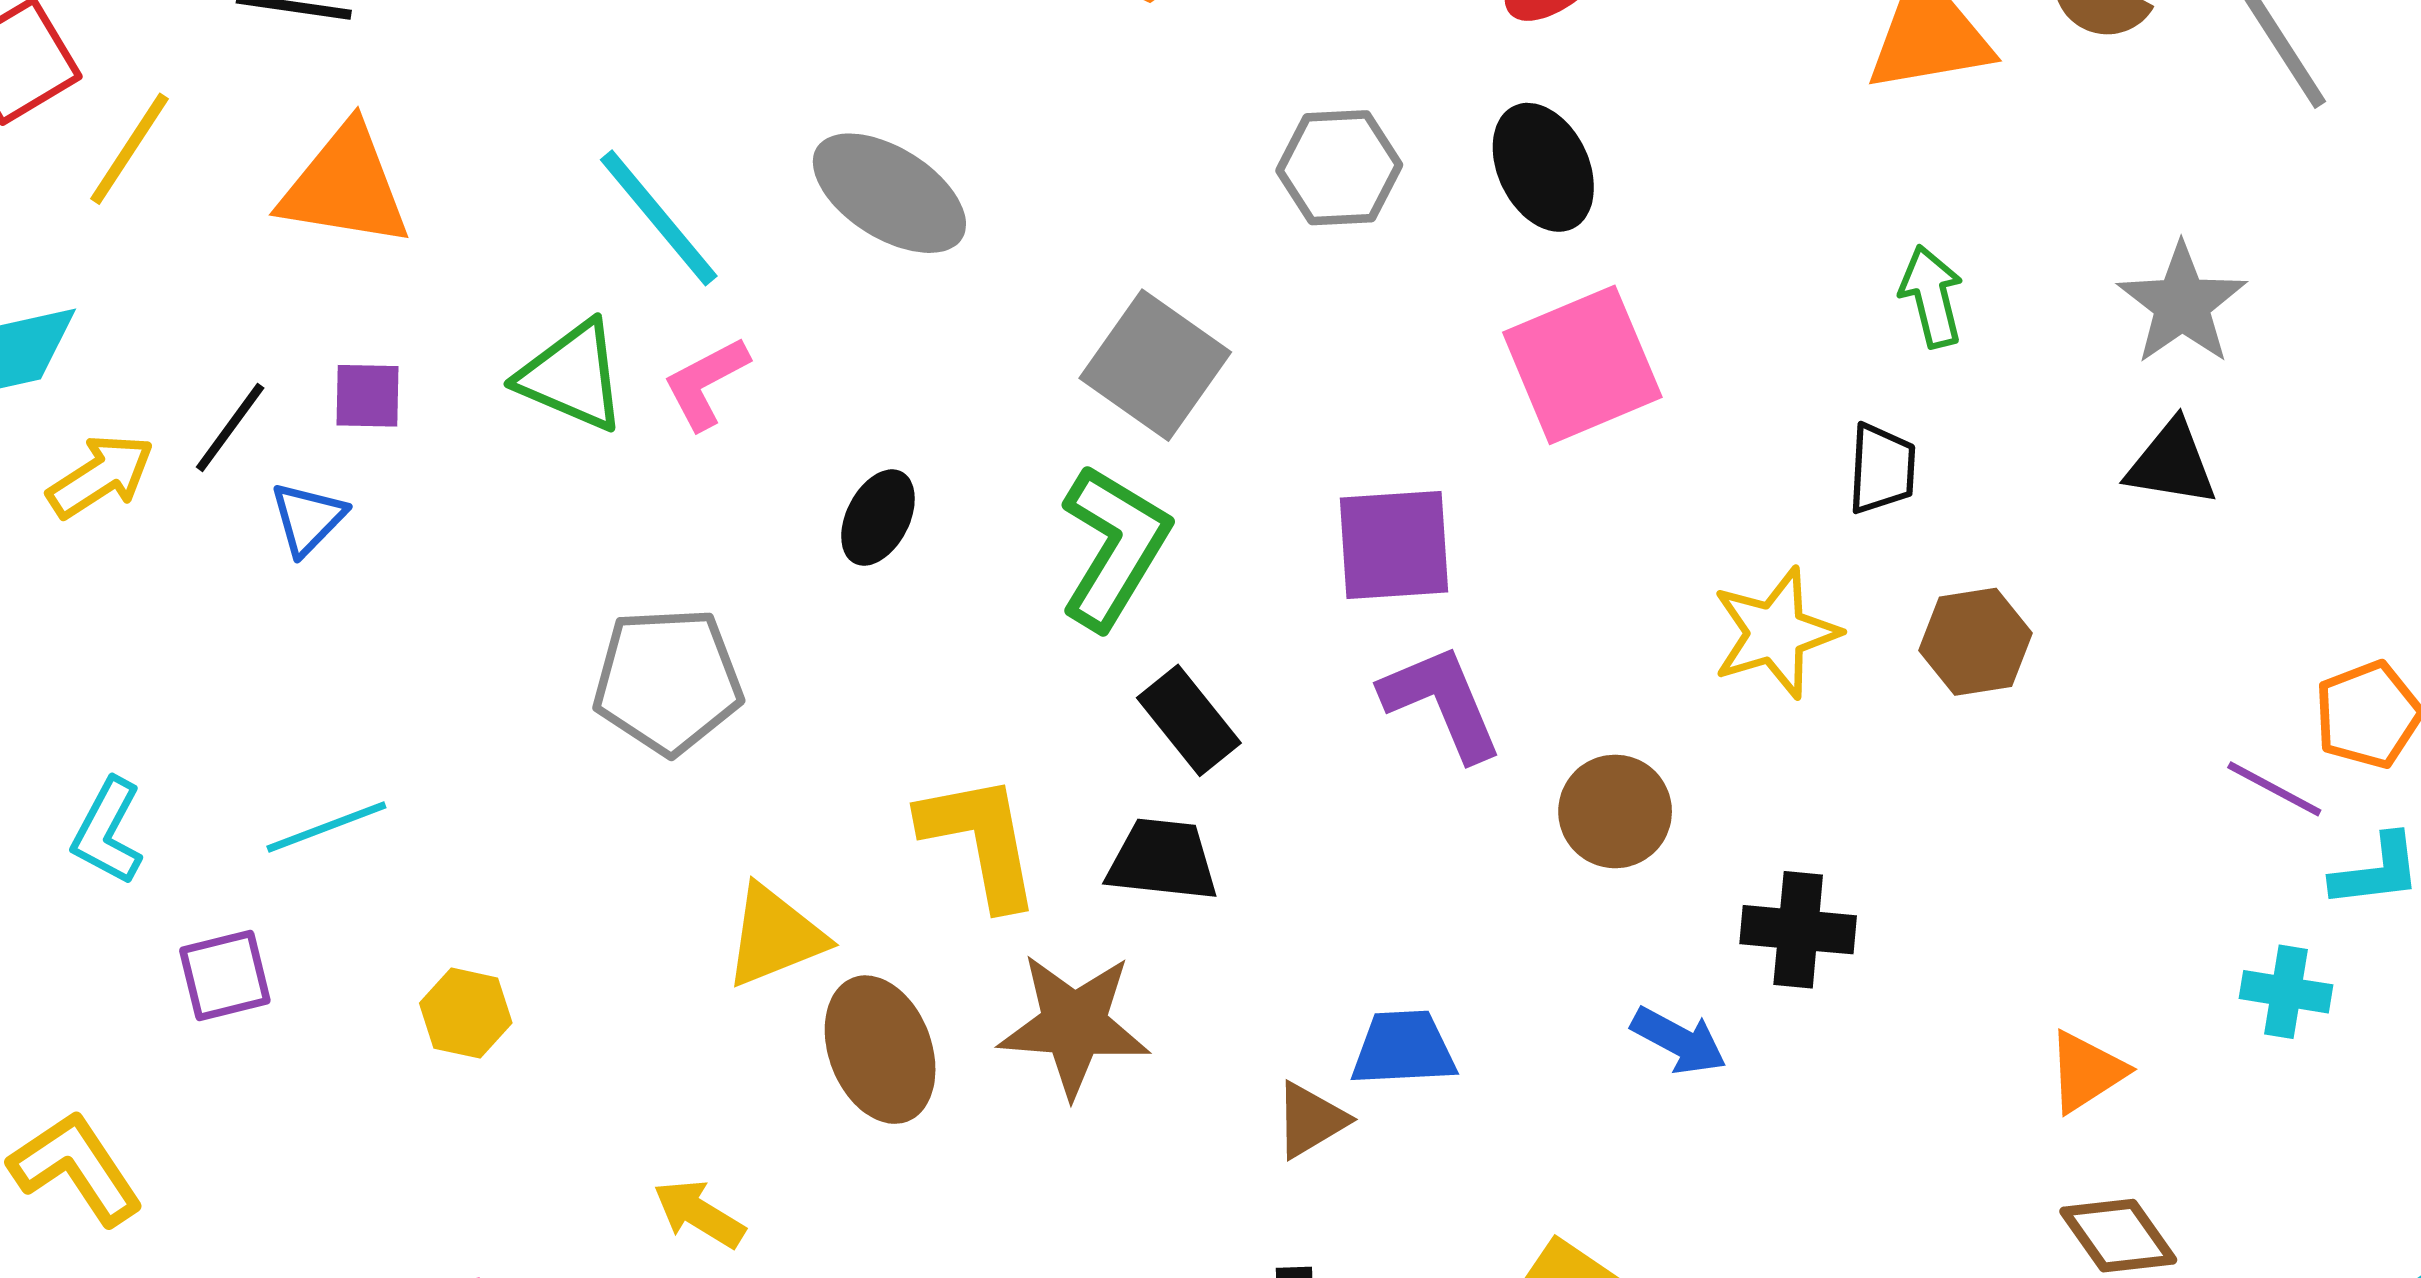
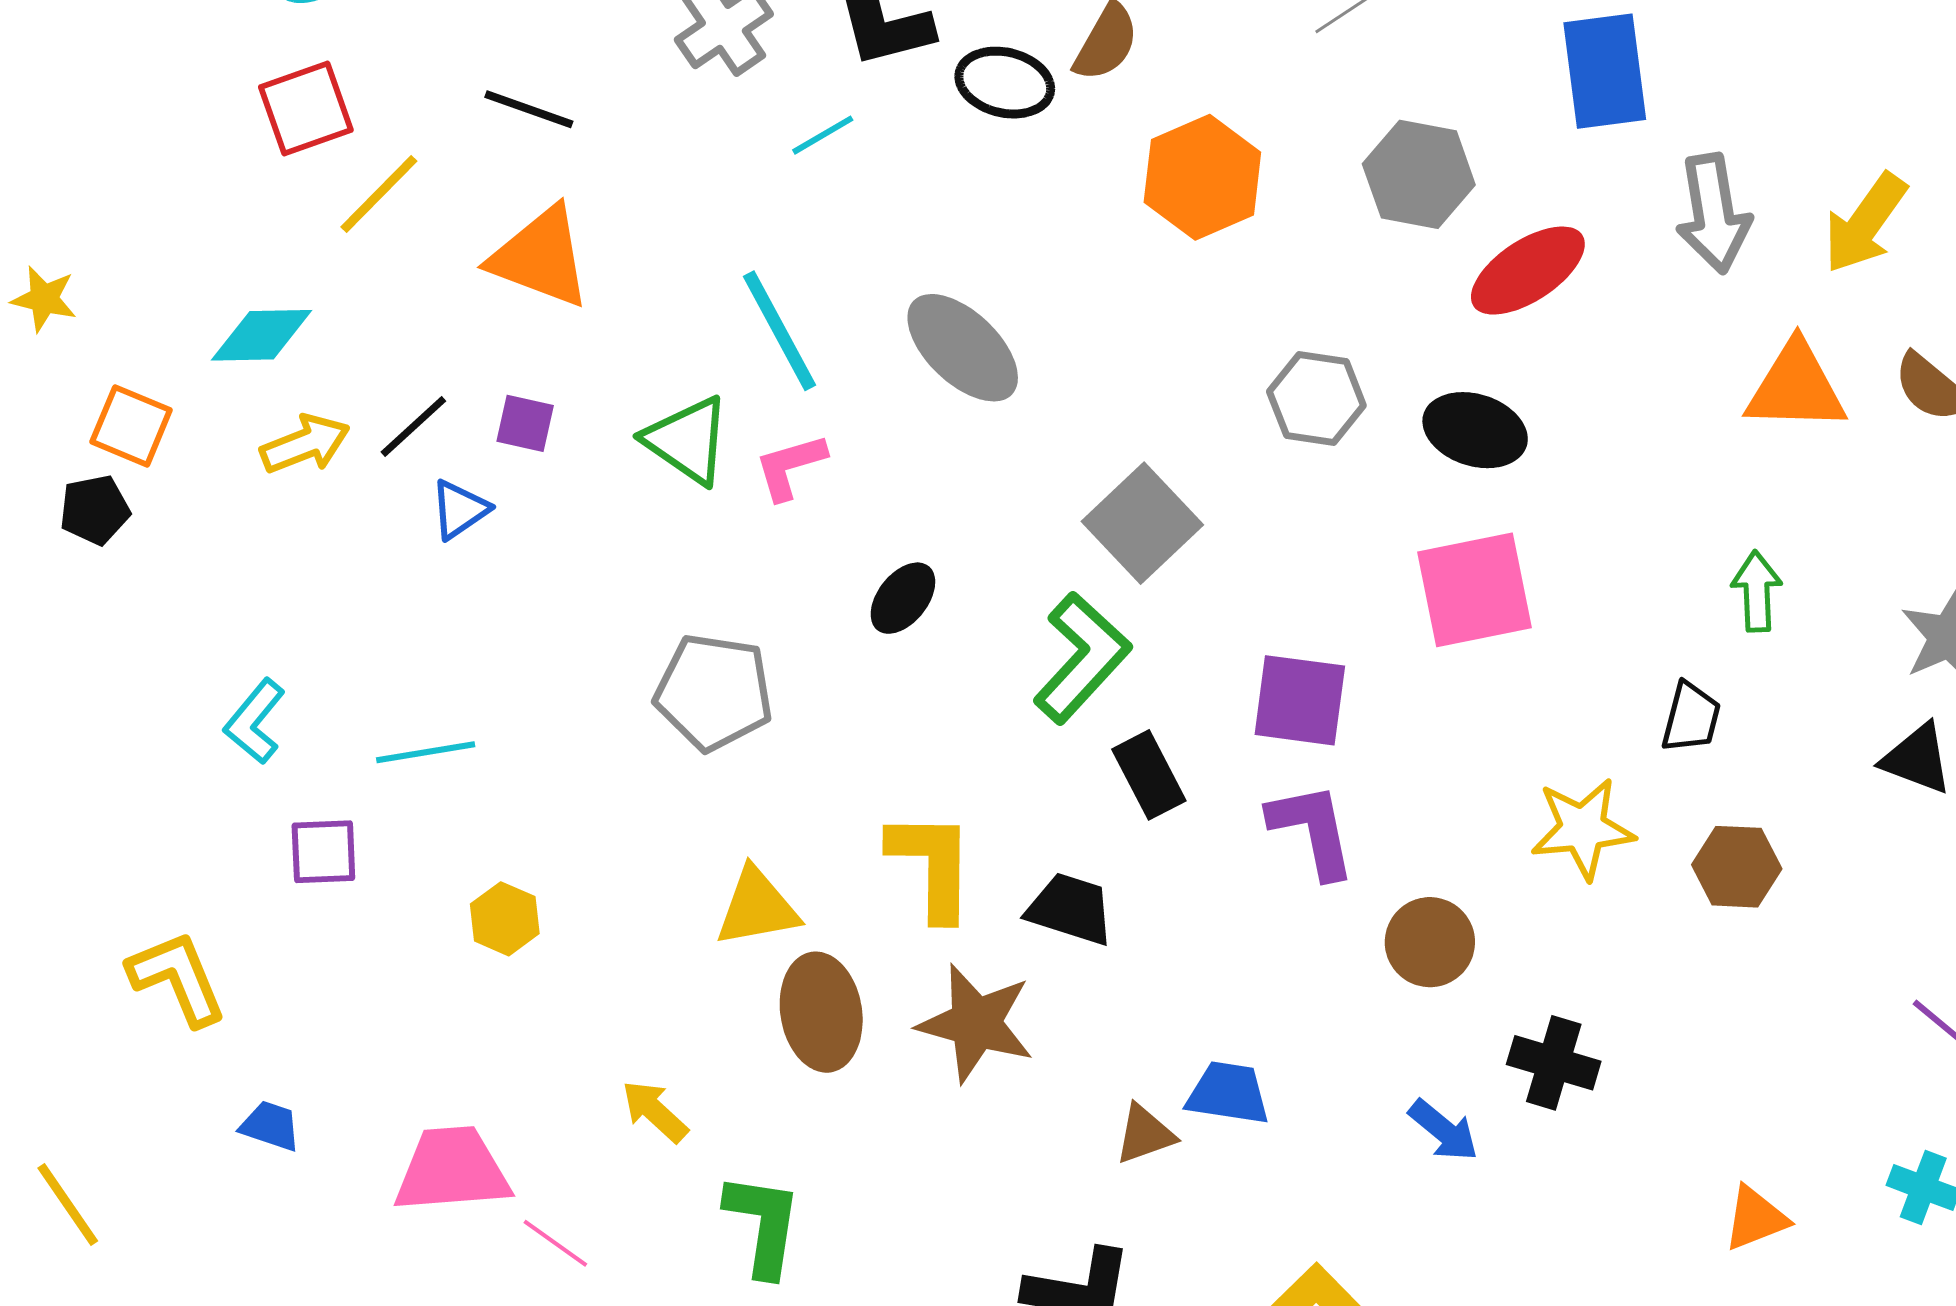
black ellipse: (1543, 167) -> (1475, 430), turned -58
black rectangle: (1189, 720) -> (1149, 775), moved

